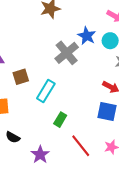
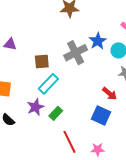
brown square: (21, 77) -> (42, 61), moved
purple star: (40, 155) -> (36, 107), moved

